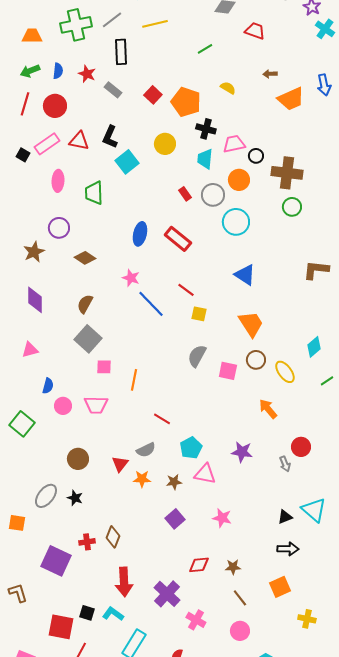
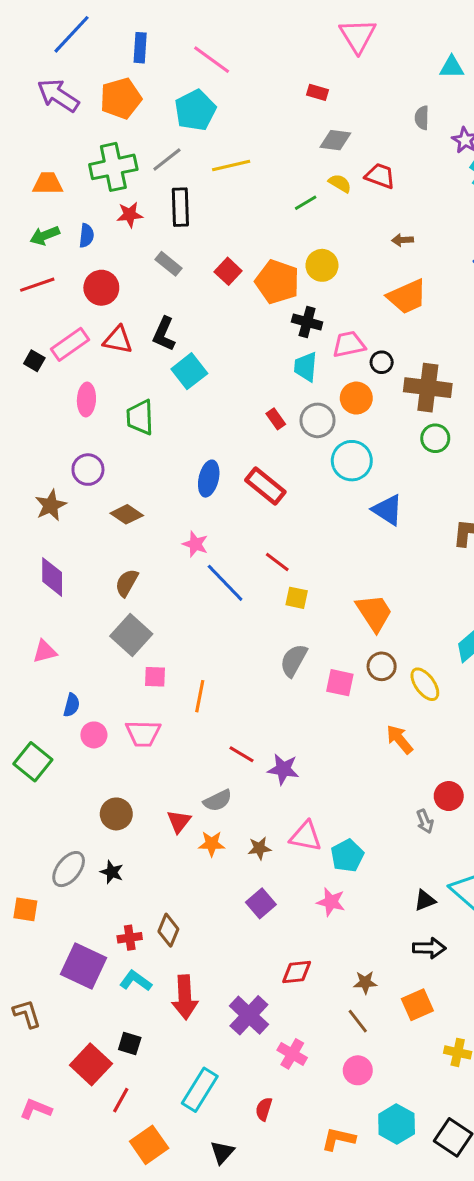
red star: (87, 74) -> (130, 215), moved, turned -30
yellow semicircle: (228, 88) -> (340, 183), moved
orange trapezoid: (291, 99) -> (407, 297), moved
red line: (25, 104) -> (37, 285), turned 55
red circle: (55, 106) -> (101, 288), moved
yellow circle: (165, 144) -> (322, 265), moved
blue triangle: (245, 275) -> (388, 510), moved
cyan pentagon: (191, 448) -> (347, 856), moved
purple star: (242, 452) -> (283, 769), moved
brown star: (233, 567) -> (365, 982), moved
cyan L-shape: (113, 614) -> (136, 981), moved
red square: (61, 627) -> (91, 1064), turned 32

